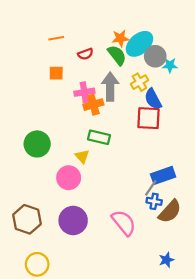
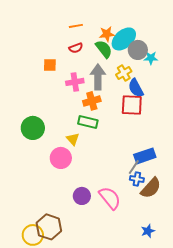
orange line: (56, 38) -> (76, 26), moved
orange cross: (93, 105) -> (92, 101), moved
brown hexagon: (27, 219) -> (49, 227), moved
purple circle: (73, 220) -> (82, 196), moved, size x0.7

